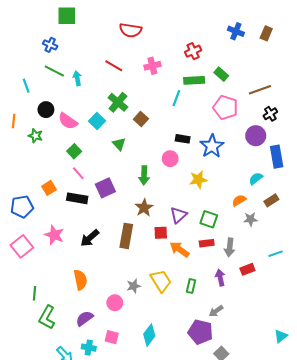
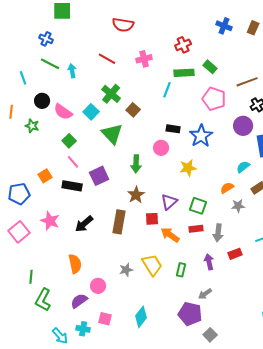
green triangle: (119, 144) -> (112, 134), size x1.6
pink circle: (115, 303) -> (98, 286), moved

